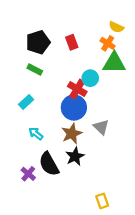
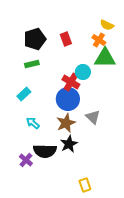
green rectangle: (35, 69) -> (32, 64), turned -40
black semicircle: (49, 164) -> (45, 151), turned -60
yellow rectangle: (102, 201) -> (85, 185), moved

